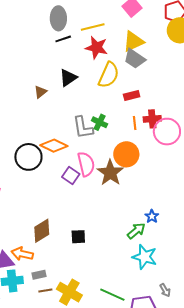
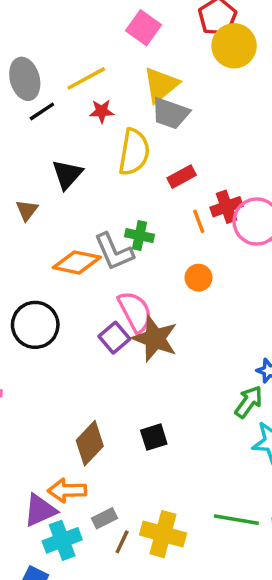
red star: (96, 48) -> (102, 111), size x0.6
orange diamond: (54, 146) -> (77, 262), moved
orange circle: (126, 154) -> (198, 278), size x0.6
brown star: (110, 173) -> (155, 339), moved
purple square: (71, 176) -> (114, 338), turned 30
brown line: (45, 290) -> (122, 542), turned -40

